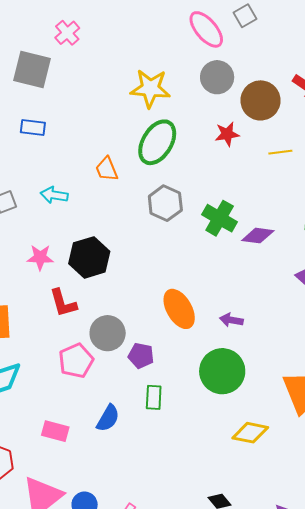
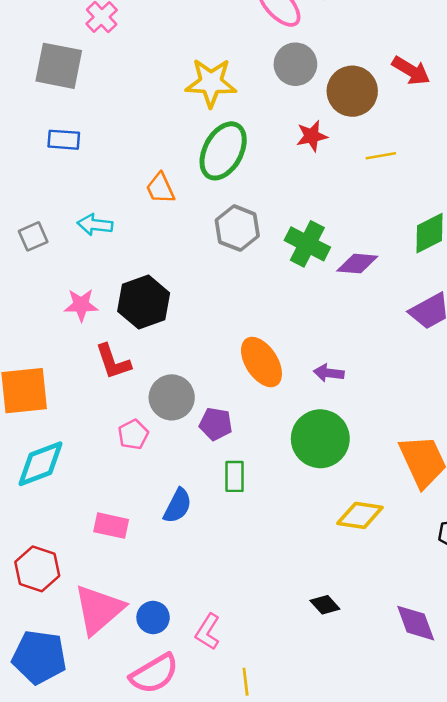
pink pentagon: (76, 361) -> (133, 435), size x0.7

